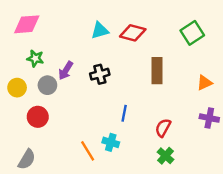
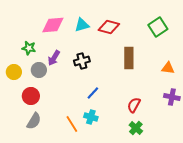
pink diamond: (27, 24) -> (53, 25), moved
orange triangle: (204, 83) -> (168, 68), turned 32
blue line: (124, 113) -> (93, 93), moved, turned 32
gray semicircle: (27, 159) -> (34, 121), moved

